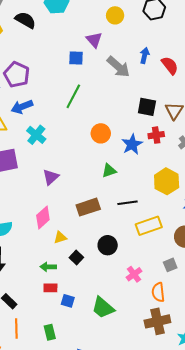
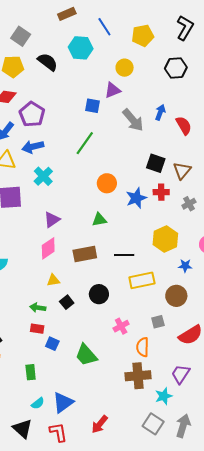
yellow circle: (115, 15) -> (125, 68), moved
purple triangle: (94, 40) -> (113, 90), turned 42
green triangle: (109, 171) -> (99, 220), moved
pink diamond: (43, 217) -> (48, 248), moved

